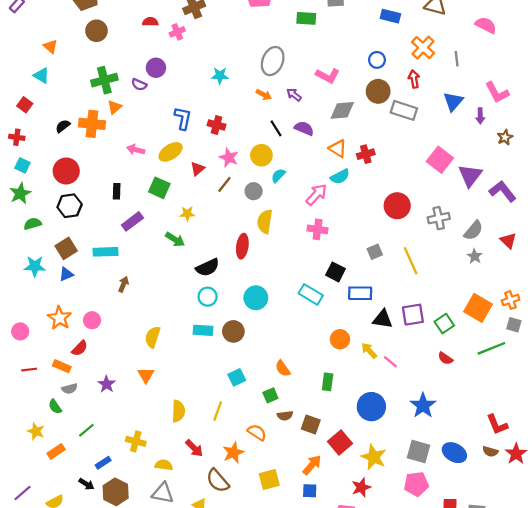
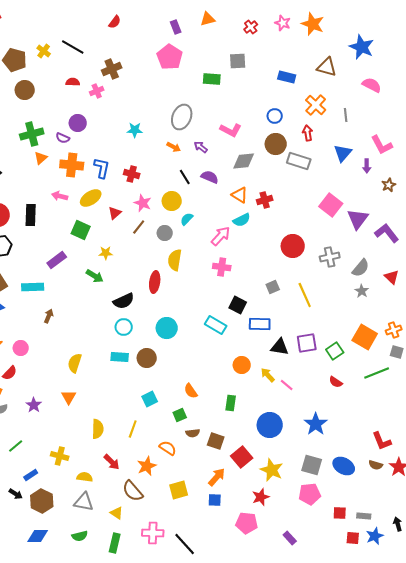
orange cross: (92, 124) -> (72, 165), moved
black rectangle: (117, 191) -> (31, 215), moved, size x1.5

